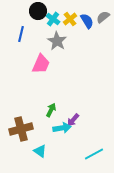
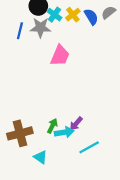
gray star: (57, 41) -> (40, 28), moved, turned -30
pink trapezoid: (41, 64) -> (60, 56), moved
green arrow: (51, 110) -> (52, 126), moved
cyan line: (94, 154) -> (89, 147), moved

